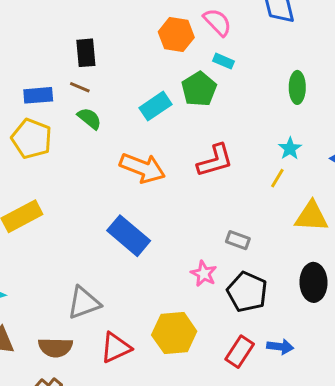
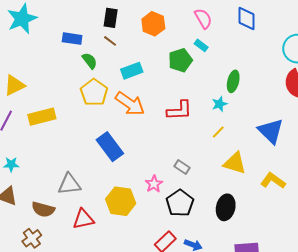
orange hexagon: (176, 35) -> (153, 24), moved
brown line: (80, 87) -> (110, 41), moved
green ellipse: (297, 87) -> (233, 81), moved
cyan rectangle: (156, 106) -> (132, 71), moved
green semicircle: (89, 118) -> (90, 61), moved
yellow pentagon: (32, 139) -> (94, 92), moved
cyan star: (290, 149) -> (220, 104), moved
yellow hexagon: (174, 333) -> (121, 201), moved

